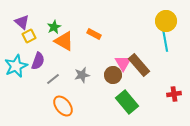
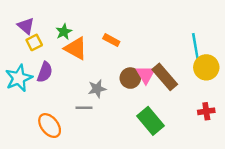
yellow circle: (166, 21) -> (206, 67), moved
brown circle: (113, 75) -> (130, 78), moved
gray line: (53, 79) -> (84, 108), moved, turned 40
orange ellipse: (63, 106) -> (50, 126), moved

